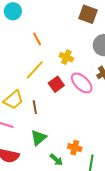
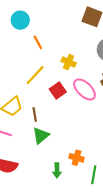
cyan circle: (13, 11) -> (20, 20), moved
green triangle: (39, 138) -> (41, 135), moved
green arrow: (56, 160) -> (57, 170), turned 48

